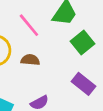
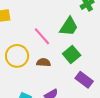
green square: (83, 42) -> (72, 55), moved

